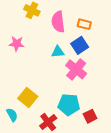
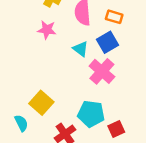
pink star: (17, 44) -> (47, 30), moved
cyan triangle: (58, 52) -> (81, 49), turned 40

